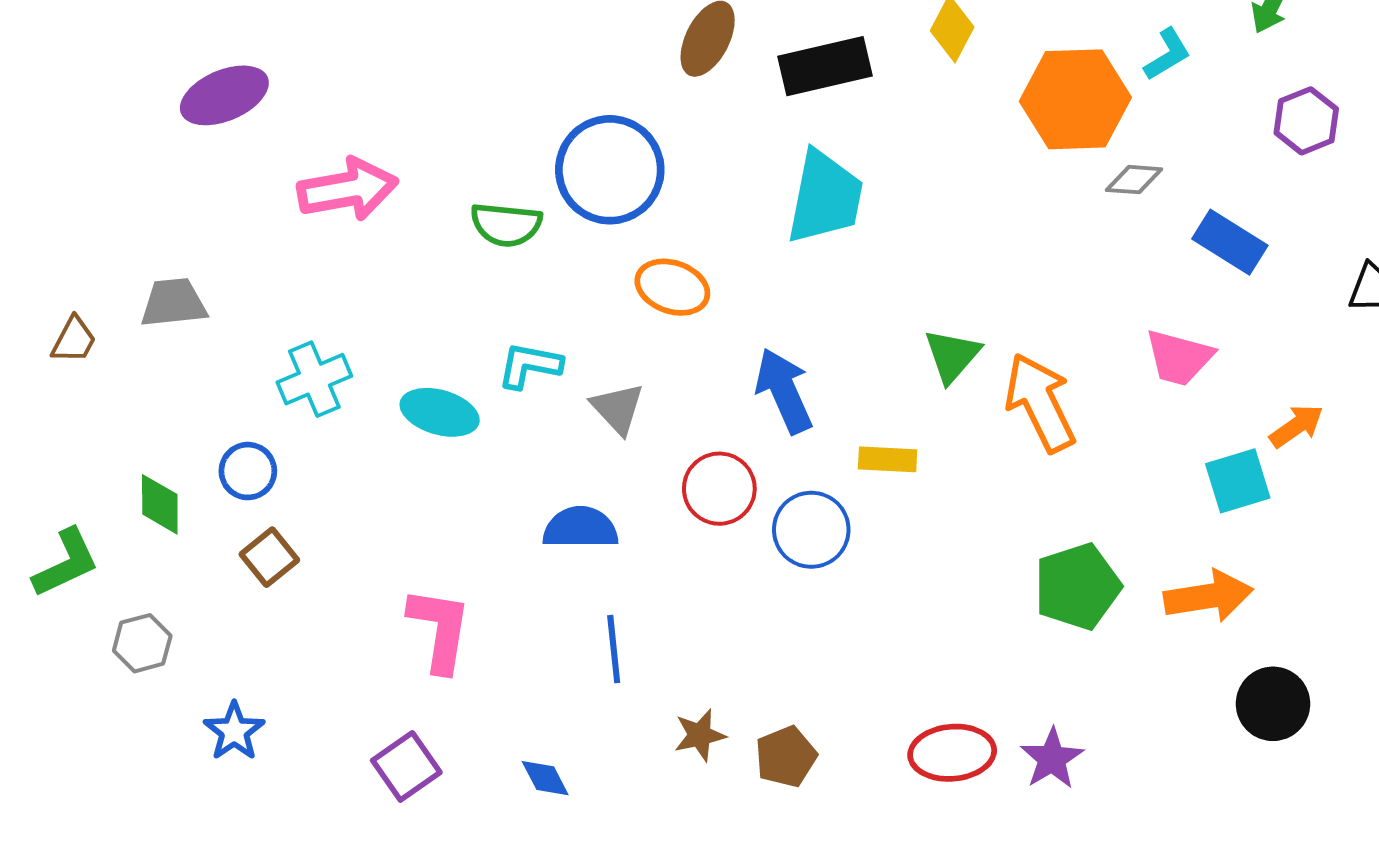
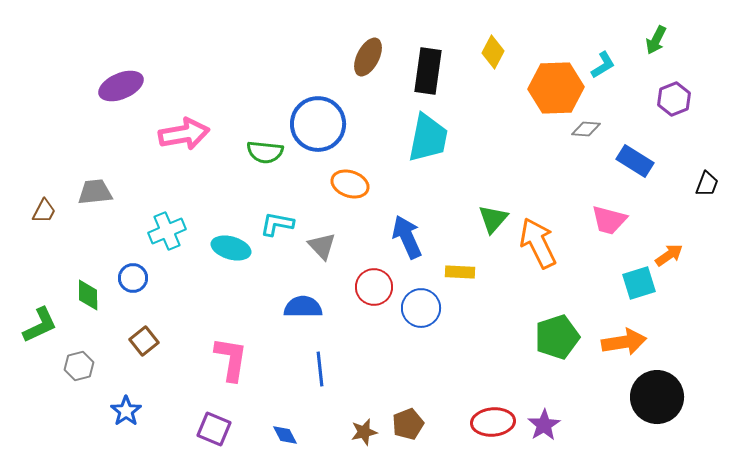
black rectangle: (825, 66) -> (428, 71), turned -69
brown square: (269, 557) -> (144, 341), moved
black circle: (1273, 704) -> (657, 397), size x1.4
brown star: (700, 735) -> (364, 432), moved
purple square: (406, 766) -> (214, 429), turned -32

